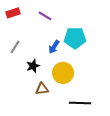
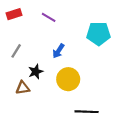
cyan pentagon: (75, 38) -> (99, 34), moved
brown triangle: (42, 89) -> (23, 88), moved

